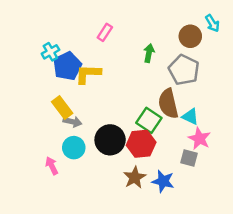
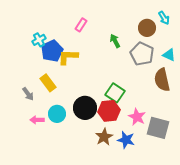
green arrow: (149, 53) -> (115, 41), turned -40
brown semicircle: (168, 104) -> (162, 80), moved
cyan triangle: (190, 117) -> (169, 55), moved
gray arrow: (72, 122) -> (28, 94), moved, turned 40
pink star: (199, 139) -> (137, 117), moved
gray square: (189, 158) -> (158, 128), moved, size x1.6
pink arrow: (52, 166) -> (37, 120), moved, turned -64

